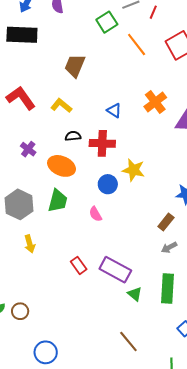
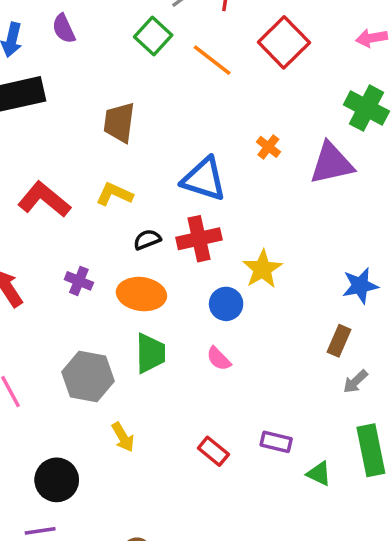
orange cross: (155, 102) -> (268, 147), size x0.6
blue triangle: (114, 110) -> (204, 179), size x1.8
yellow star: (134, 170) -> (262, 269), turned -30
purple rectangle: (115, 270) -> (276, 442), size x0.6

